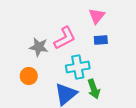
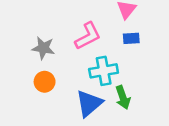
gray star: (39, 47) -> (43, 48), moved

